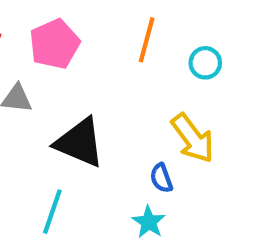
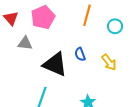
yellow arrow: (193, 138) -> (109, 62), size x0.7
blue semicircle: (161, 178) -> (80, 54), moved

